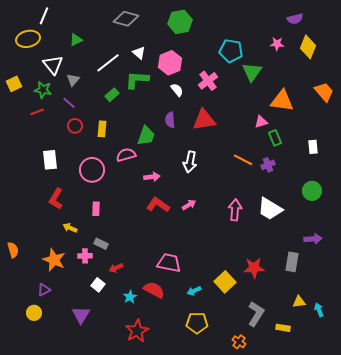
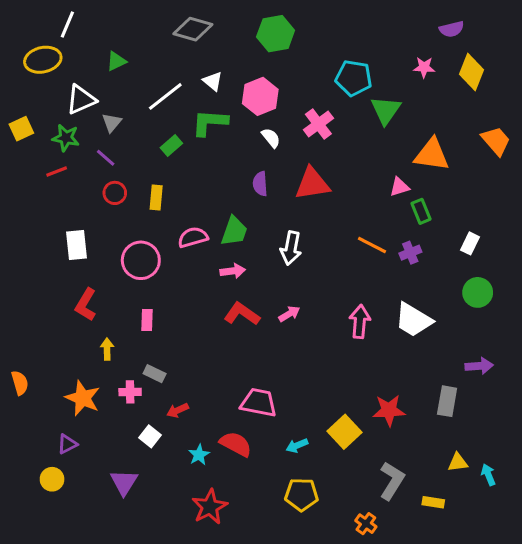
white triangle: (53, 65) -> (81, 100), turned 45
green trapezoid: (146, 136) -> (234, 231), moved
white rectangle: (313, 147) -> (470, 243), moved, turned 32
yellow arrow: (70, 228) -> (107, 349), turned 64

